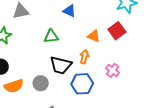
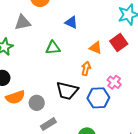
black trapezoid: (61, 65) -> (67, 91), moved
gray circle: (41, 83) -> (37, 103), moved
blue hexagon: (82, 84) -> (98, 98), moved

